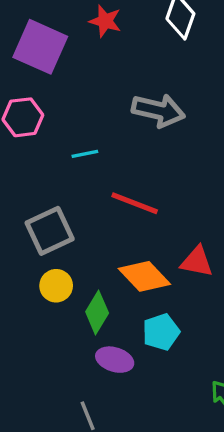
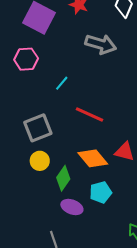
gray arrow: (158, 110) -> (101, 44), moved
cyan line: (85, 154) -> (62, 83), turned -42

